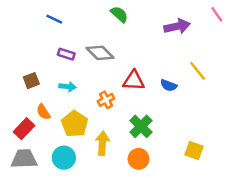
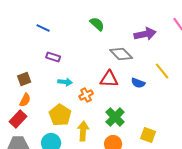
gray diamond: (100, 53) -> (121, 54), moved
cyan arrow: (67, 87) -> (65, 82), moved
orange semicircle: (43, 112) -> (25, 100), moved, turned -120
yellow square: (194, 150) -> (148, 135), moved

